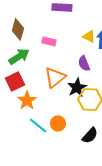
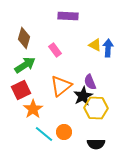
pink rectangle: (49, 41) -> (55, 50), turned 40
purple semicircle: (84, 63) -> (90, 82), moved
black semicircle: (90, 135) -> (96, 144), turned 48

